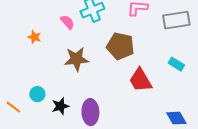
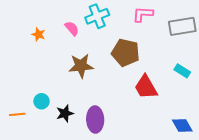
orange star: (34, 37) -> (38, 34), moved
orange line: (13, 107) -> (17, 114), turned -42

